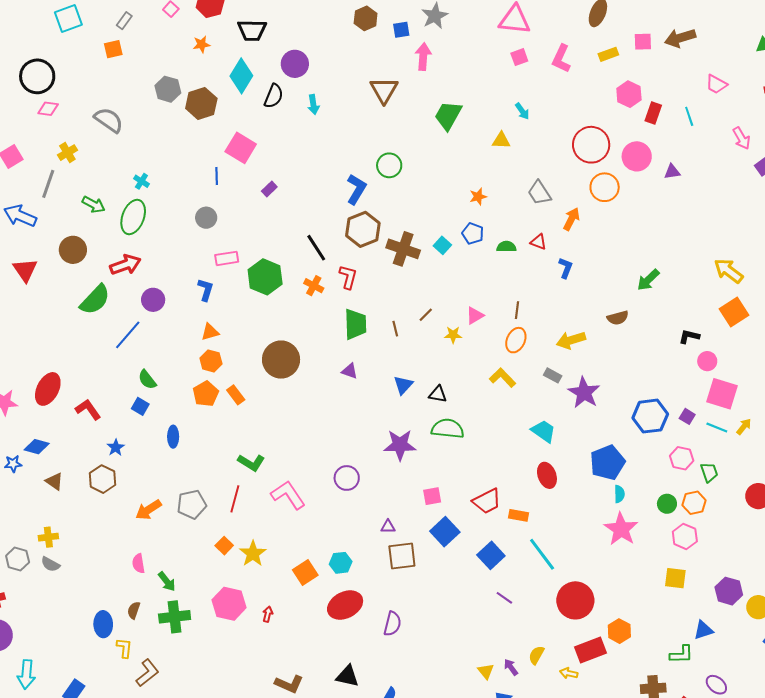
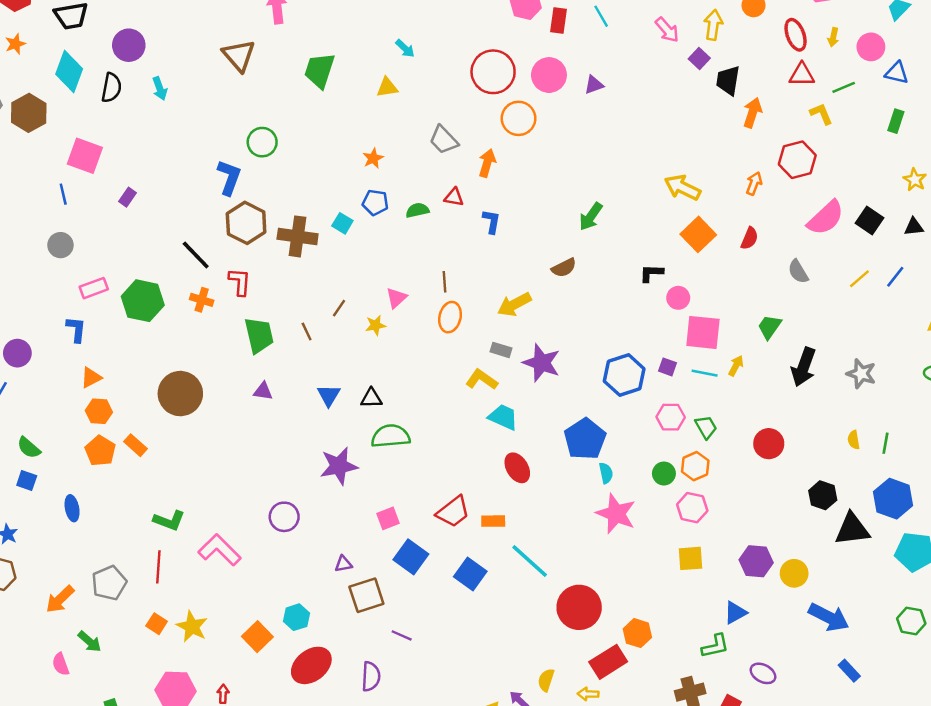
yellow L-shape: (503, 378) -> (482, 380), moved
green arrow: (167, 581) -> (90, 642), moved
purple line: (504, 598) -> (402, 635), moved

